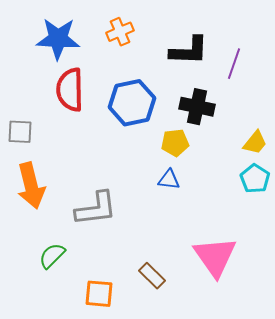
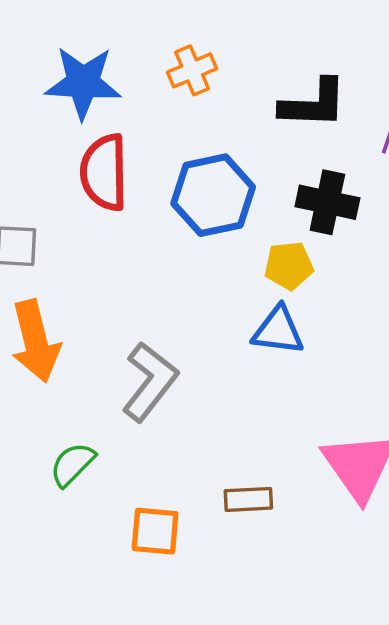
blue triangle: (169, 180) -> (278, 331), size x1.4
gray L-shape: (96, 209) -> (150, 382), turned -45
brown rectangle: (152, 276) -> (248, 499), turned -48

